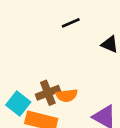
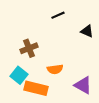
brown cross: (48, 93) -> (29, 48), moved

